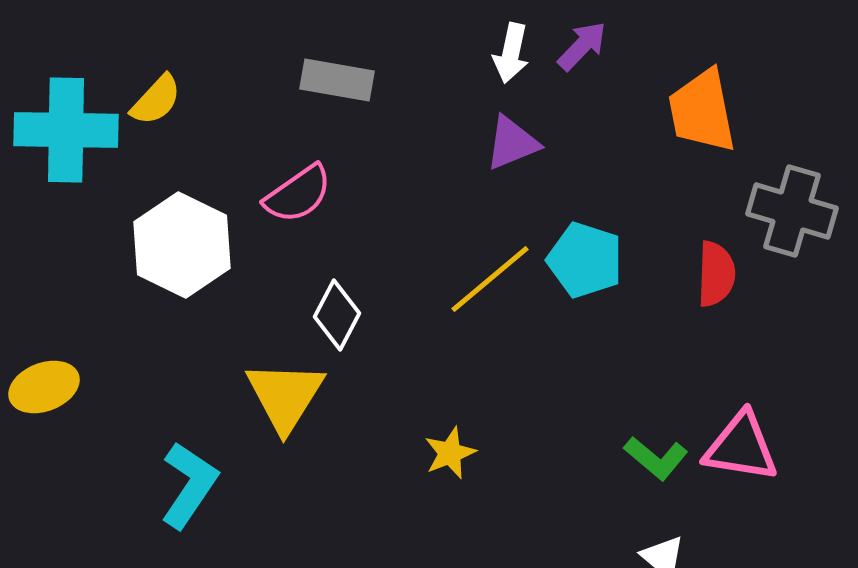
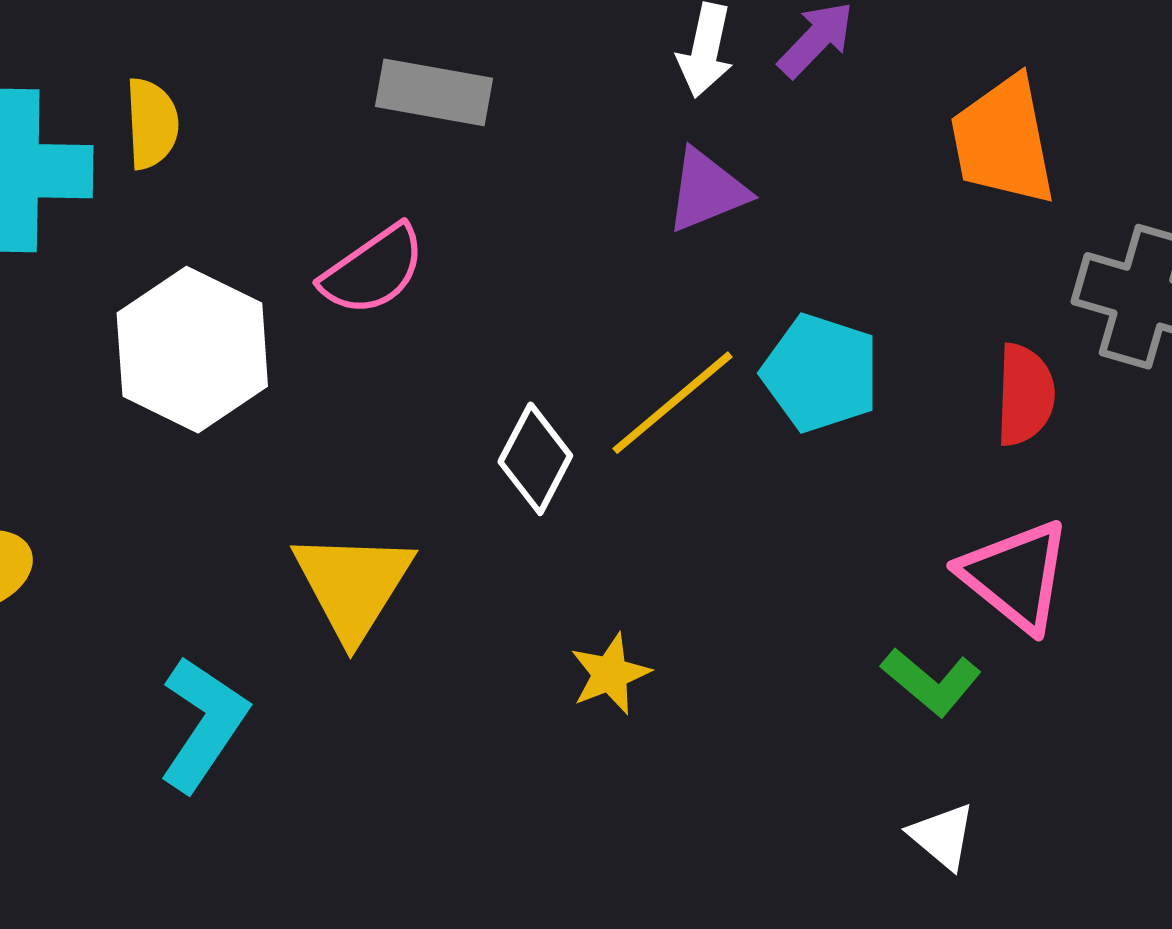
yellow semicircle: (156, 100) -> (152, 124), turned -46
white diamond: (337, 315) -> (535, 459), moved
pink triangle: (741, 447) -> (1016, 576), moved, turned 30

